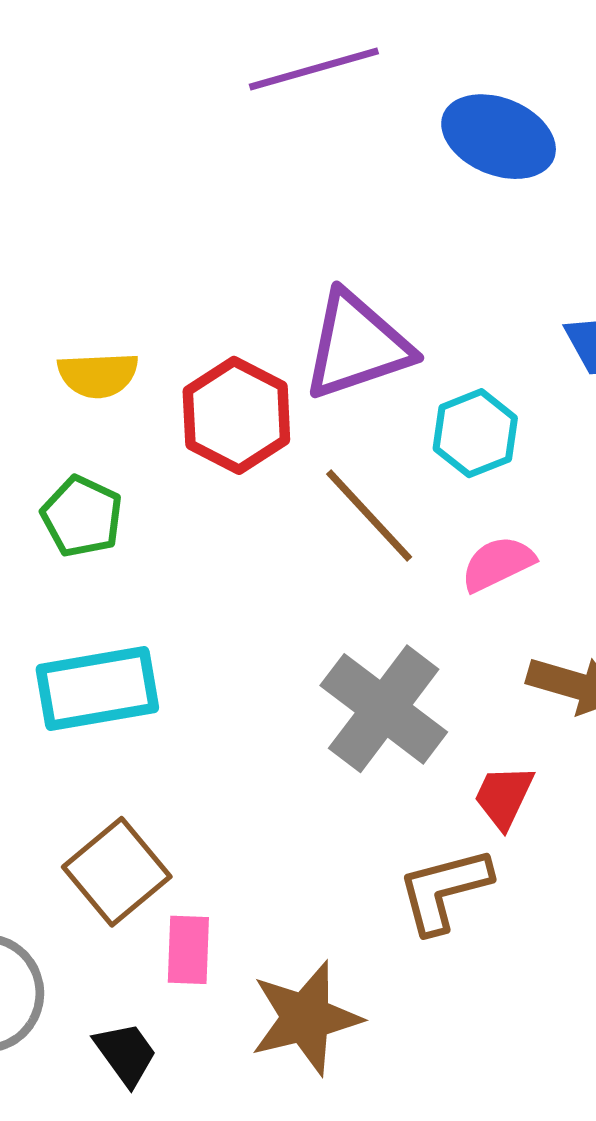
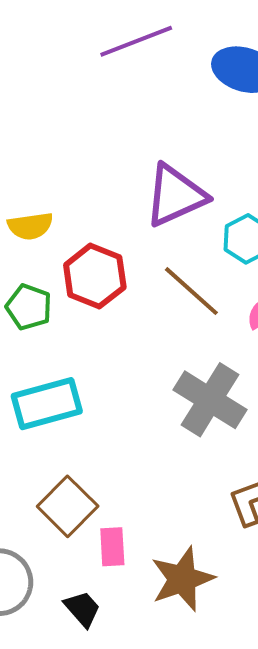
red hexagon: (236, 415) -> (95, 276), moved

